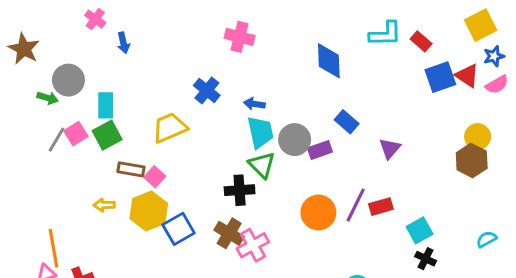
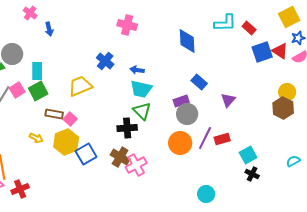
cyan trapezoid: (260, 132) -> (141, 89), turned 115
gray circle: (295, 140) -> (187, 114), moved
yellow arrow: (104, 205) -> (36, 138), turned -152

